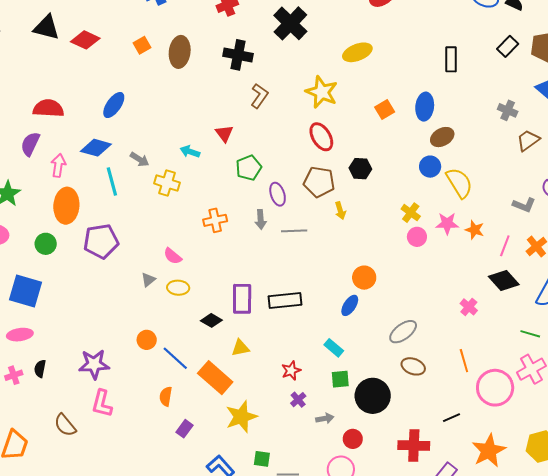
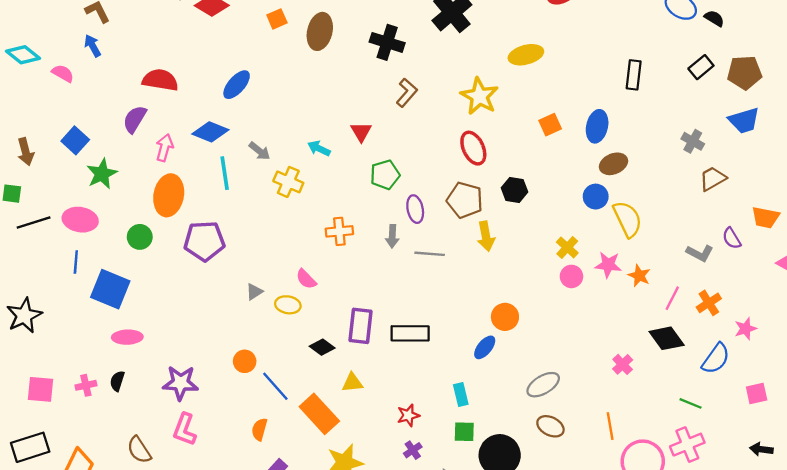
yellow arrow: (340, 211) -> (486, 236), size x1.4
pink semicircle: (173, 256) -> (306, 279), moved
pink ellipse: (20, 335) -> (127, 337), moved
cyan rectangle: (334, 348) -> (461, 395), turned 30

